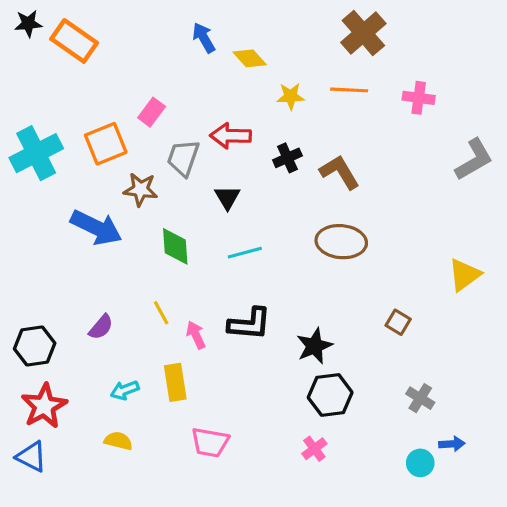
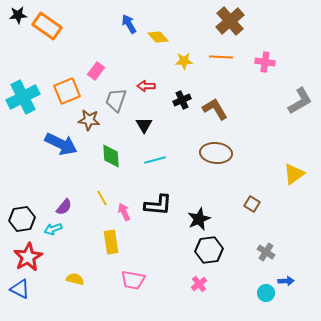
red arrow: (231, 136) -> (146, 86), size x0.7
cyan arrow: (125, 390) -> (53, 229), moved

